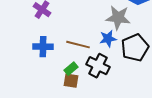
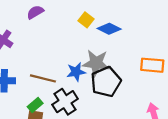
gray star: (118, 18) -> (96, 63), moved
black cross: (98, 66) -> (65, 102), turned 30

